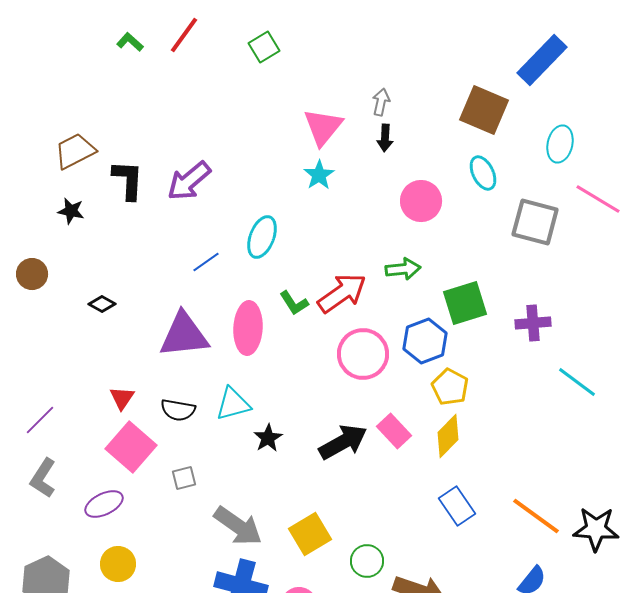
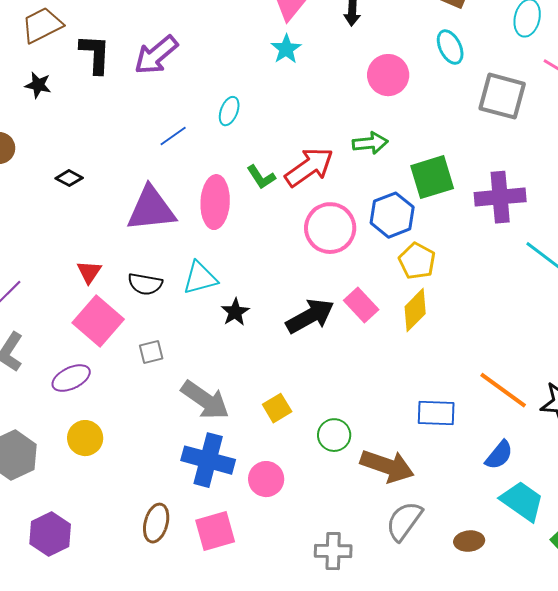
cyan ellipse: (262, 237) -> (229, 111), size x0.7
purple cross: (533, 323) -> (500, 197), size x1.4
blue rectangle: (457, 506) -> (436, 413), moved, turned -54
yellow square: (310, 534) -> (277, 408), size x0.7

